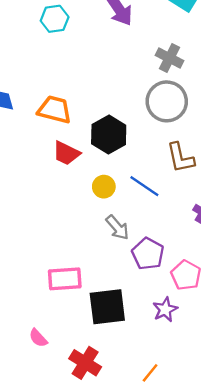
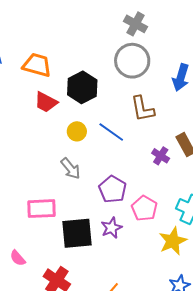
gray arrow: (117, 227) -> (71, 169), moved
purple star: (165, 310) -> (112, 228), moved

